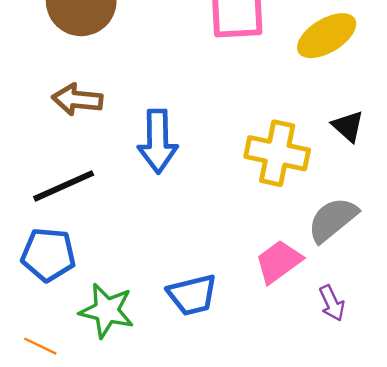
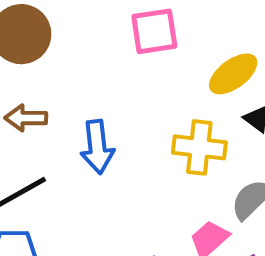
yellow ellipse: (327, 36) -> (233, 74), moved

